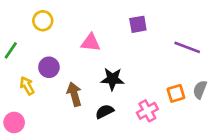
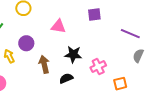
gray semicircle: (200, 90) -> (138, 56), moved
orange square: (176, 93) -> (120, 84), moved
pink cross: (147, 111) -> (98, 67), moved

